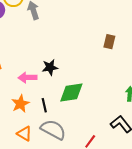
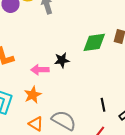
green diamond: (71, 92) -> (94, 42), moved
black line: (44, 105) -> (103, 105), moved

